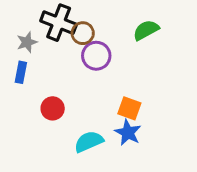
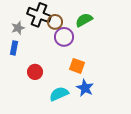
green semicircle: (146, 30) -> (84, 20), moved
orange square: (129, 108) -> (77, 66), moved

